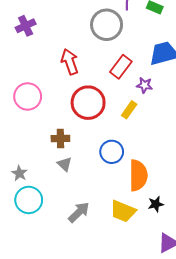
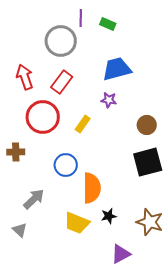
red rectangle: (121, 67) -> (62, 82), moved
purple star: (144, 85) -> (109, 100), moved
gray triangle: (65, 164) -> (20, 230), moved
gray arrow: (79, 212) -> (34, 199), moved

